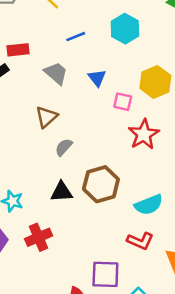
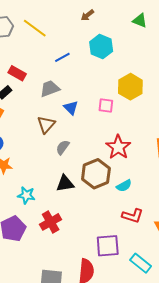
red rectangle: (18, 50) -> (17, 73), turned 42
gray trapezoid: (56, 73) -> (50, 89), turned -55
blue triangle: (97, 78) -> (71, 108), moved
red star: (144, 134) -> (118, 147), moved
cyan semicircle: (149, 205) -> (124, 186), moved, size x0.7

